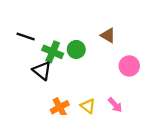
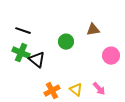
brown triangle: (108, 35) -> (93, 30), turned -40
green cross: (53, 52) -> (21, 53), moved

